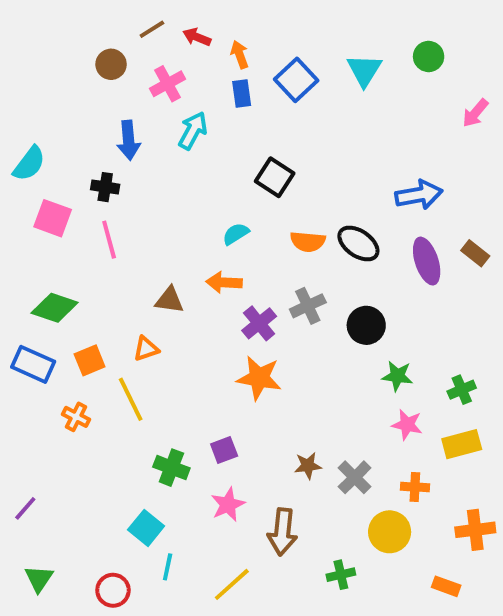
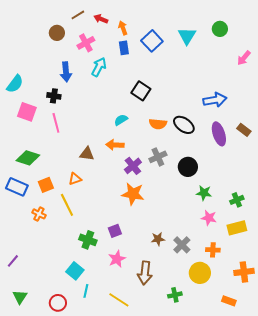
yellow line: (232, 584) -> (119, 300), turned 75

